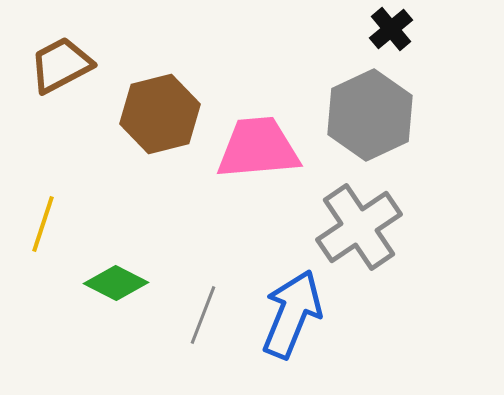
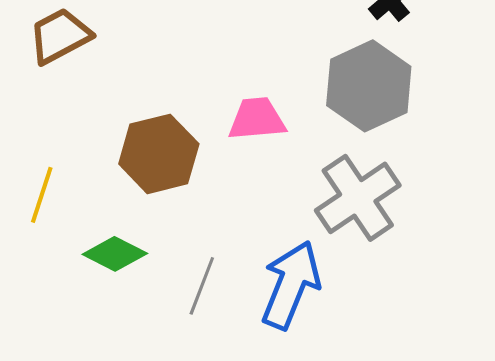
brown hexagon: (160, 114) -> (159, 154), moved
pink trapezoid: (258, 148) -> (257, 119), size x0.7

